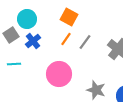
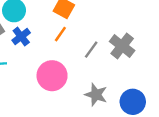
gray line: (85, 42) -> (91, 50), moved

